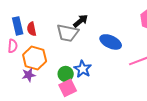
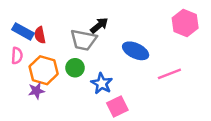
blue rectangle: (18, 26) -> (23, 31), turned -48
green circle: (66, 74) -> (75, 68), moved
pink square: (68, 88) -> (117, 106), moved

